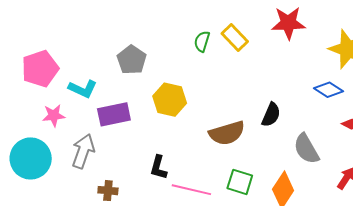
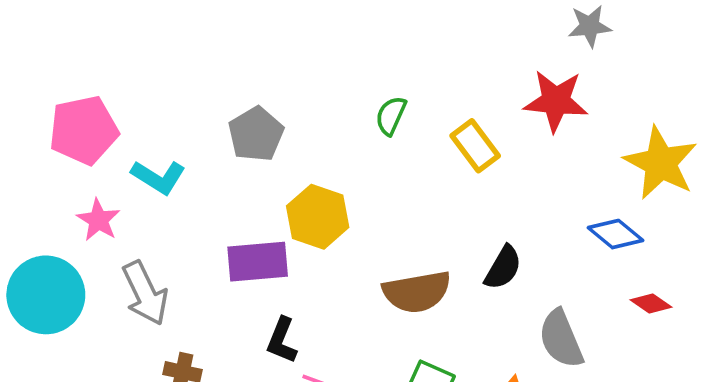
yellow rectangle: (235, 37) -> (475, 146), moved
purple rectangle: (114, 114) -> (258, 262), moved
pink star: (54, 115) -> (98, 220), turned 30
gray arrow: (83, 151) -> (145, 293), turned 128

